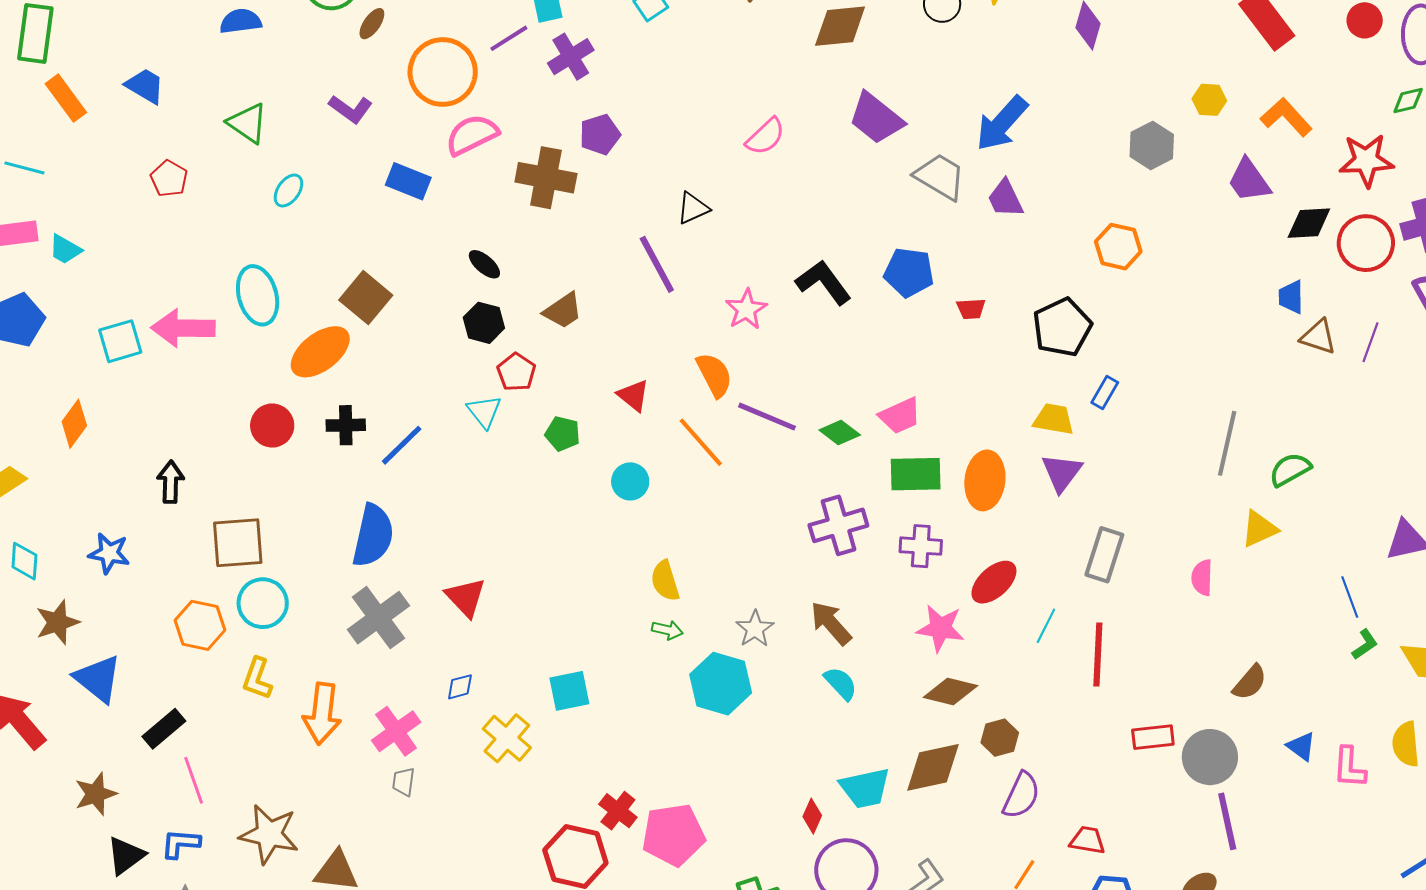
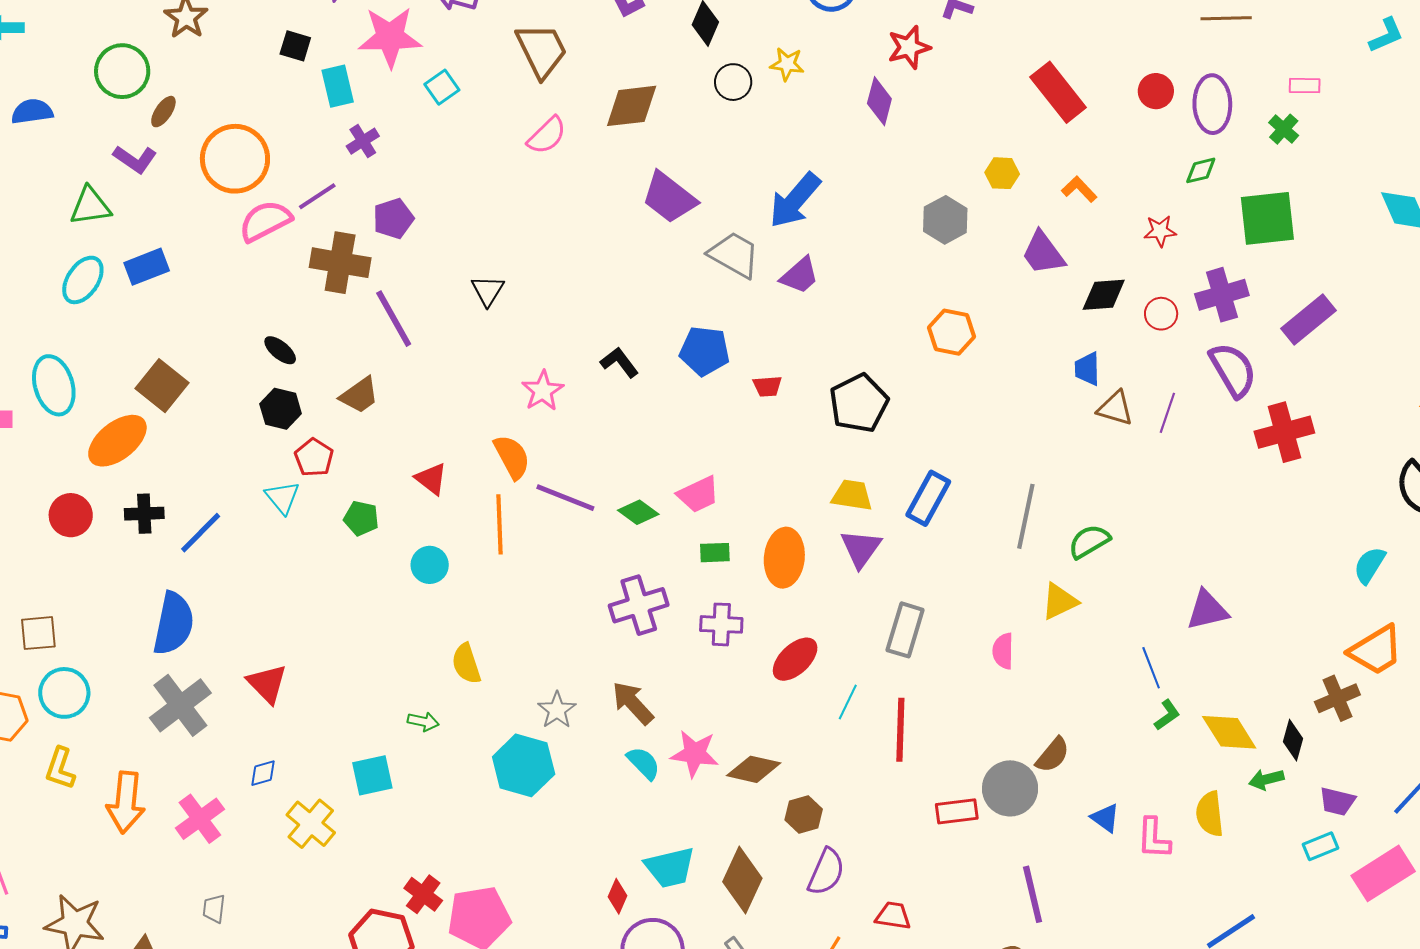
purple line: (509, 38) -> (317, 196), moved
purple cross: (571, 57) -> (363, 141), size x0.7
purple L-shape: (351, 109) -> (135, 159), moved
orange L-shape: (1286, 117) -> (1079, 189), size x0.7
green triangle: (248, 123) -> (90, 206), moved, turned -42
pink semicircle: (765, 136) -> (547, 135), moved
red star: (1366, 160) -> (1160, 231), size x0.6
blue rectangle: (408, 181) -> (147, 267), moved, turned -42
cyan ellipse: (288, 191) -> (83, 280), size x1.4
purple trapezoid: (1005, 199) -> (800, 275), turned -105
black triangle: (693, 208) -> (488, 291), turned -33
red circle: (1366, 243) -> (1161, 314), size x0.6
orange hexagon: (1118, 247) -> (952, 332), moved
purple line: (657, 264) -> (394, 319), moved
black L-shape: (823, 282) -> (619, 362), size x0.7
blue rectangle: (1105, 392) -> (928, 498), moved, size x1.6
orange line: (701, 442) -> (500, 524), turned 40
green rectangle: (916, 474) -> (715, 553), size x0.6
brown square: (238, 543) -> (38, 633), size x0.7
pink star: (940, 628) -> (695, 754), moved
green arrow: (667, 630) -> (423, 721), moved
gray circle: (1210, 757) -> (1010, 788), moved
brown diamond: (933, 767) -> (742, 880), moved, turned -52
gray trapezoid: (404, 782) -> (214, 909), moved

